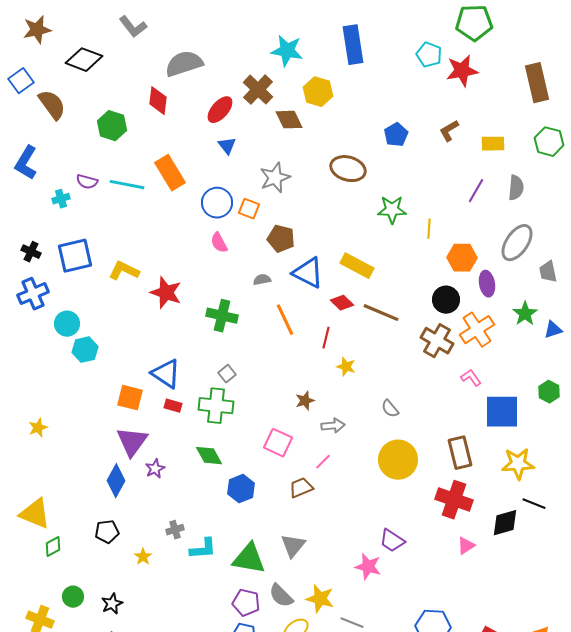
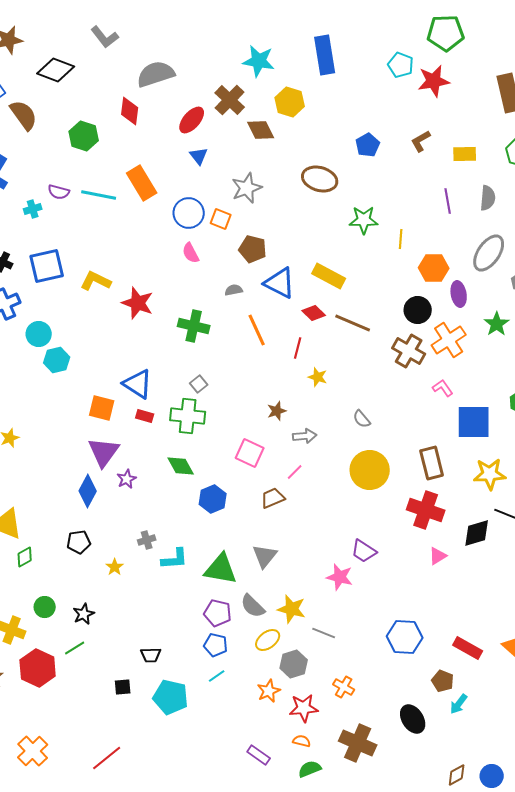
purple line: (476, 191) -> (448, 201), turned -40

